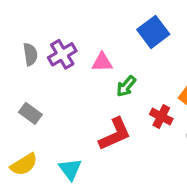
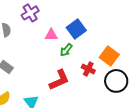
blue square: (153, 32) -> (76, 29), moved
purple cross: (62, 54) -> (30, 13), moved

